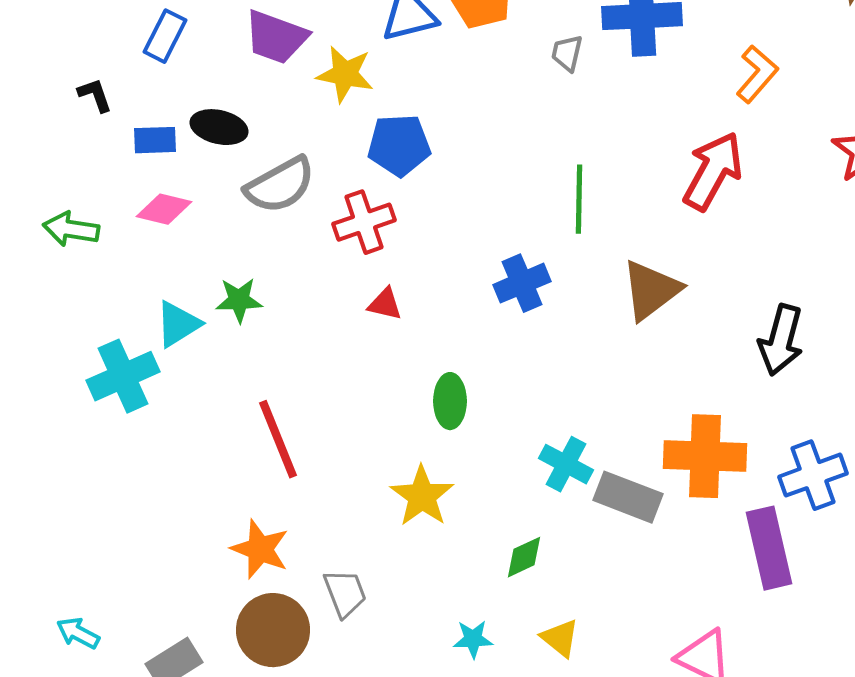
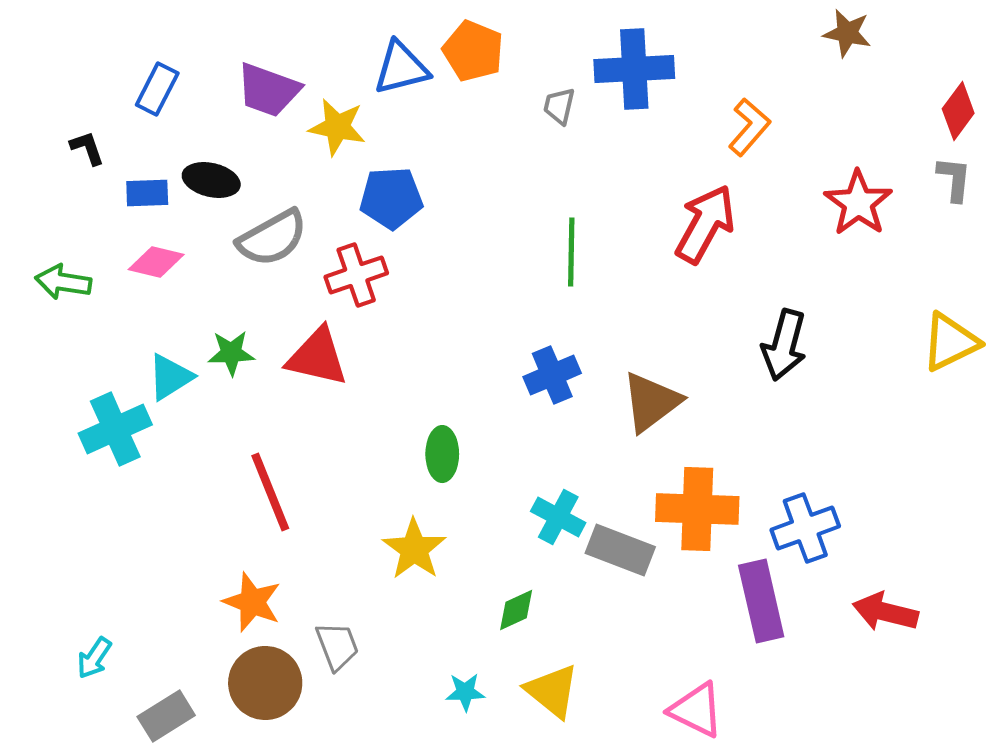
blue cross: (522, 283) -> (552, 375), moved
brown triangle: (651, 290) -> (651, 402), moved
red triangle: (385, 304) -> (317, 357), moved, size x1.8
black arrow: (781, 340) -> (784, 345), moved
cyan arrow: (78, 633) -> (94, 658), moved, turned -84
yellow triangle: (560, 638) -> (552, 691), size x1.4

